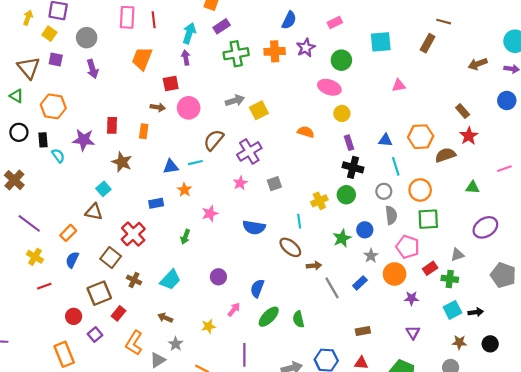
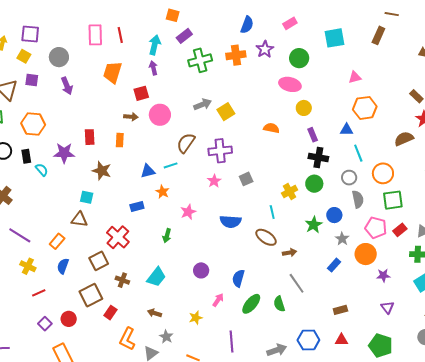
orange hexagon: (421, 137) -> (365, 108), moved
purple cross: (249, 151) -> (220, 151), turned 30
cyan square: (103, 189) -> (87, 197), turned -32
brown square: (111, 257) -> (99, 261), turned 30
red rectangle: (430, 268) -> (400, 230), moved
gray line: (332, 288) -> (297, 283), moved
purple square: (95, 335) -> (45, 324), moved

